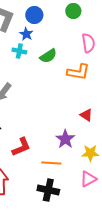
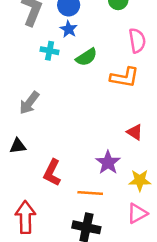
blue star: (26, 34) -> (69, 29), moved
red L-shape: (21, 147) -> (52, 173), turned 140

